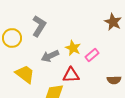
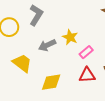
pink rectangle: (92, 55) -> (86, 52), moved
red triangle: (71, 75) -> (87, 75), moved

